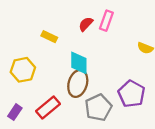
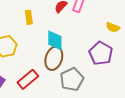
yellow rectangle: (49, 37) -> (29, 17), turned 56
purple pentagon: (132, 94) -> (101, 53), moved

